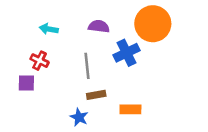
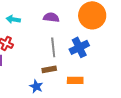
blue cross: (126, 53) -> (79, 47), moved
gray line: (87, 66) -> (53, 47), moved

